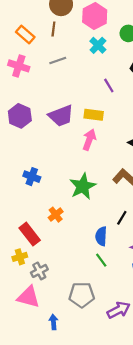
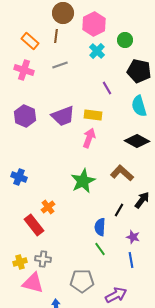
blue cross: (32, 177) -> (19, 177), moved
orange cross: (56, 215) -> (48, 207), moved
yellow cross: (20, 257) -> (20, 262), moved
gray cross: (39, 271) -> (43, 259), turned 35

